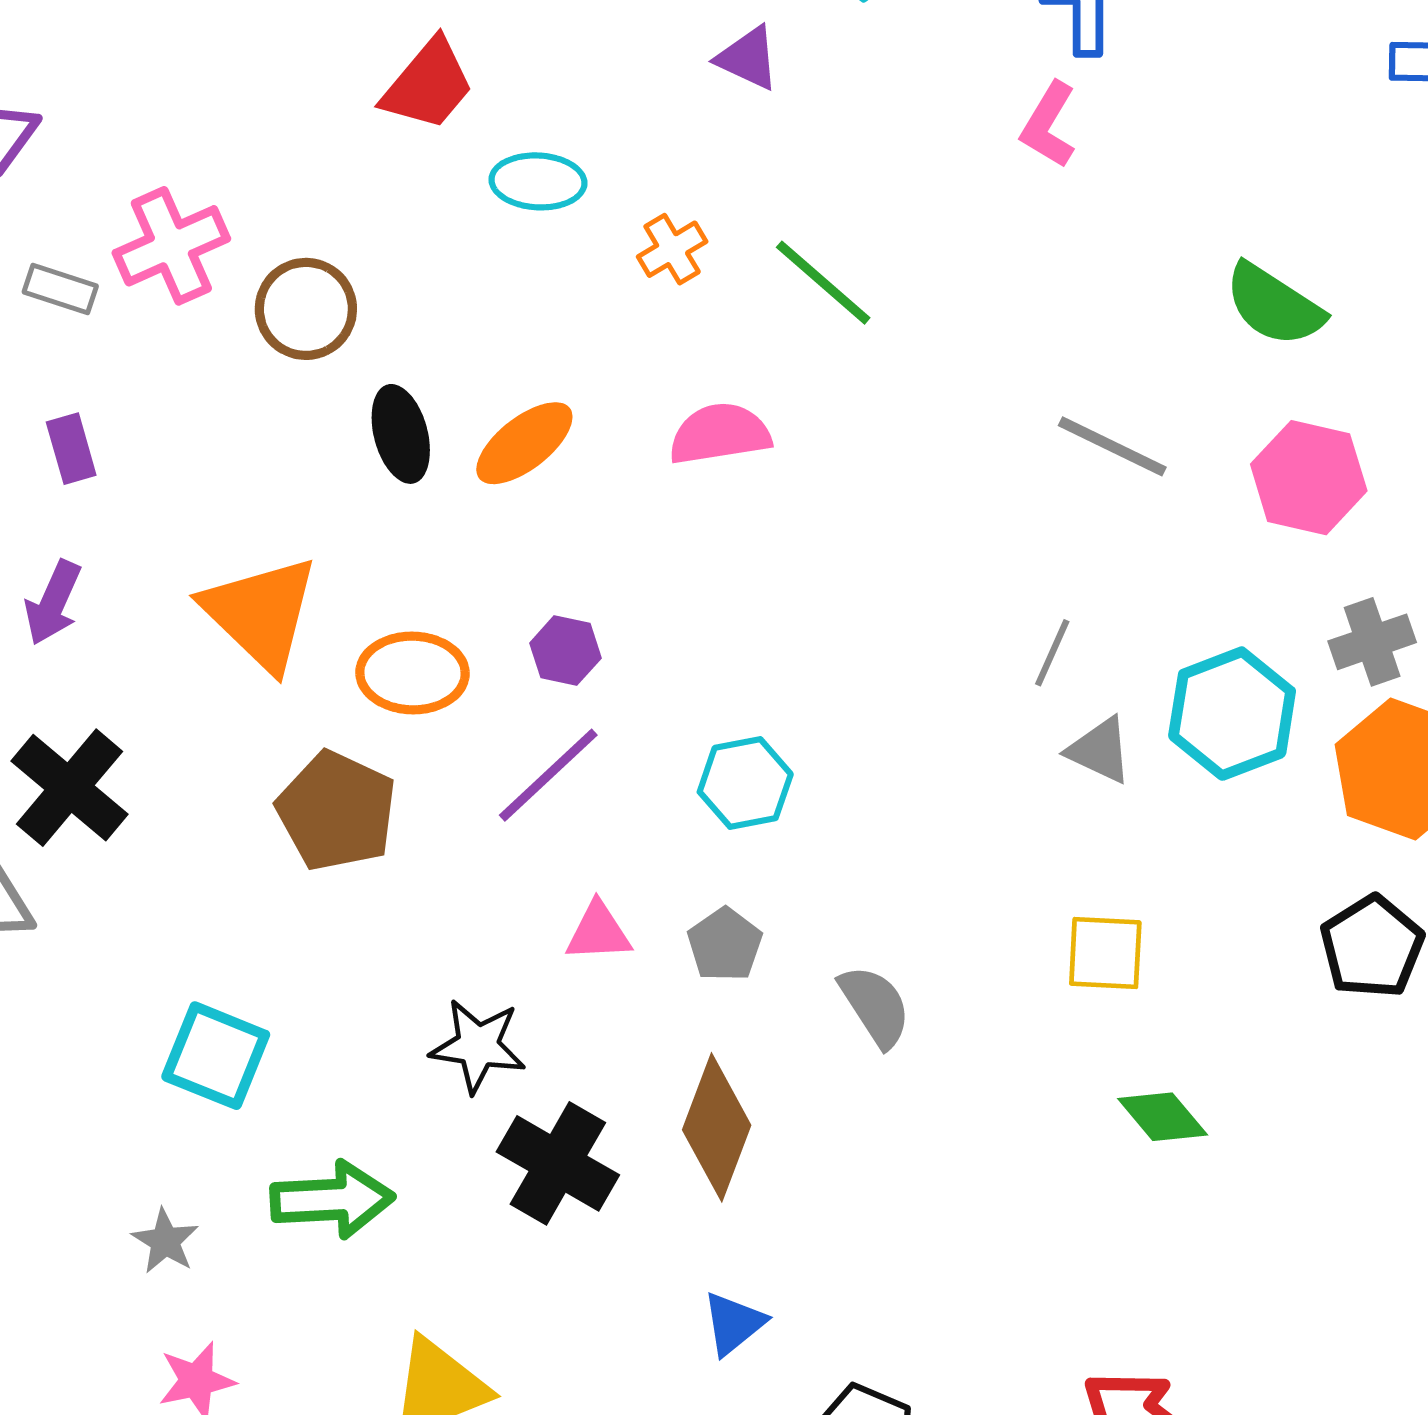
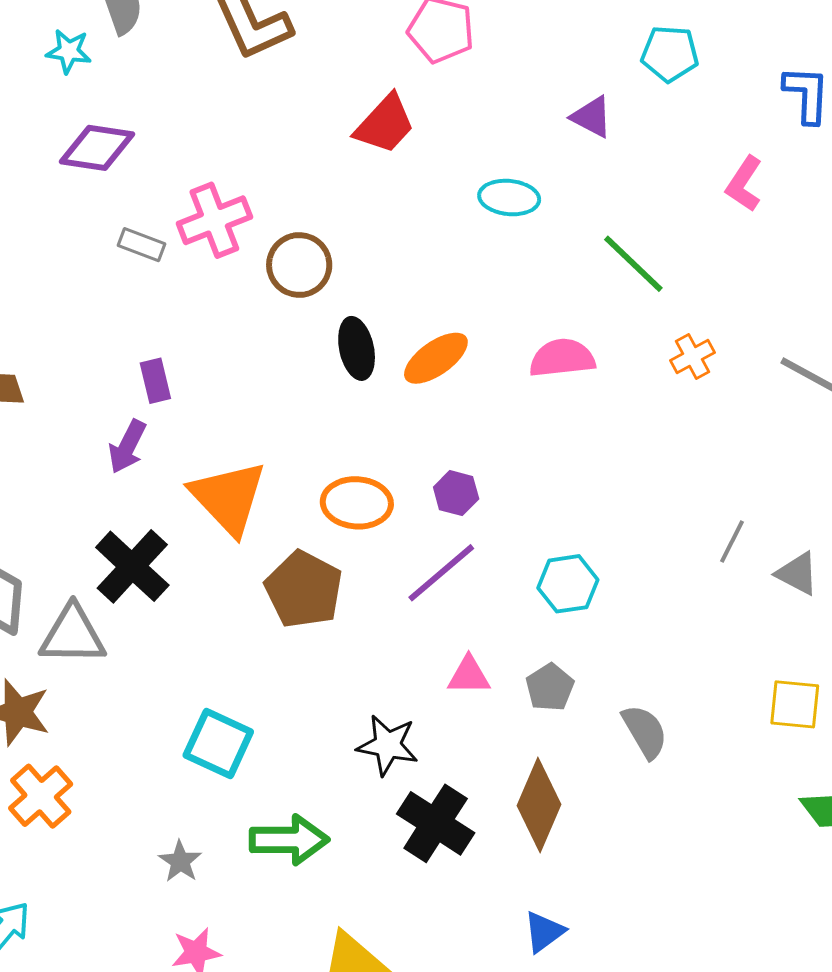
pink L-shape: (1049, 125) -> (744, 184), moved
cyan ellipse: (538, 181) -> (509, 198), moved
orange cross: (672, 249) -> (692, 357), moved
purple rectangle: (71, 449) -> (155, 381), moved
orange triangle: (261, 613) -> (228, 498), moved
gray line: (1052, 653) -> (732, 541), moved

